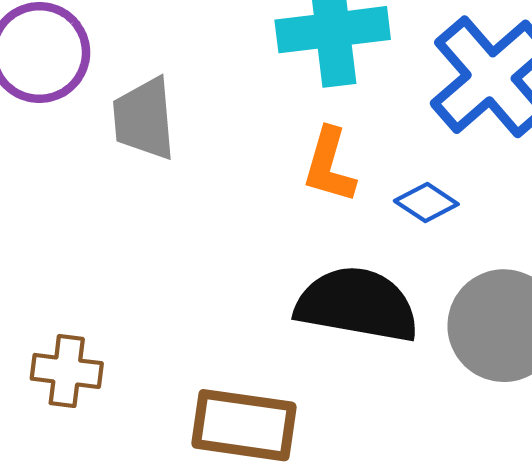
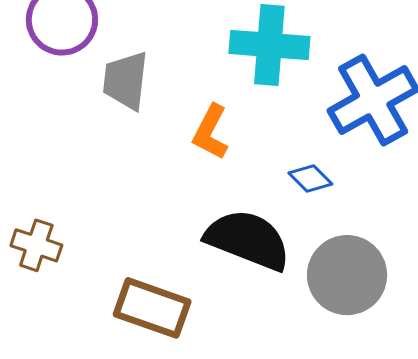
orange L-shape: (329, 165) -> (211, 132), moved

